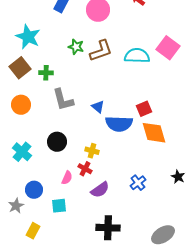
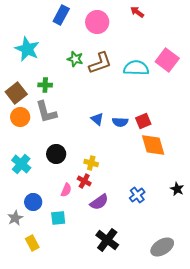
brown square: (20, 68) -> (16, 93), moved
gray L-shape: (63, 100) -> (46, 112), moved
blue semicircle: (119, 124) -> (120, 122), moved, size x0.6
black cross: (108, 228) -> (107, 240), turned 35
yellow rectangle: (33, 231) -> (32, 243), turned -56

